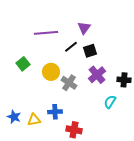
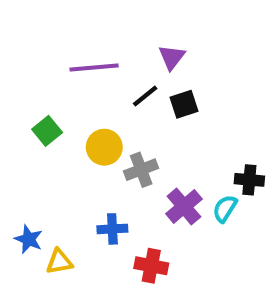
purple cross: (97, 75) -> (184, 206), moved
black cross: (124, 80) -> (249, 180), moved
gray cross: (69, 83) -> (141, 170), turned 35
yellow triangle: (34, 120) -> (59, 262), moved

